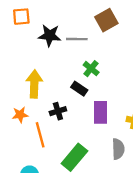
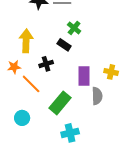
purple rectangle: (100, 112) -> (84, 76), moved
orange line: (40, 135) -> (31, 84), turned -30

